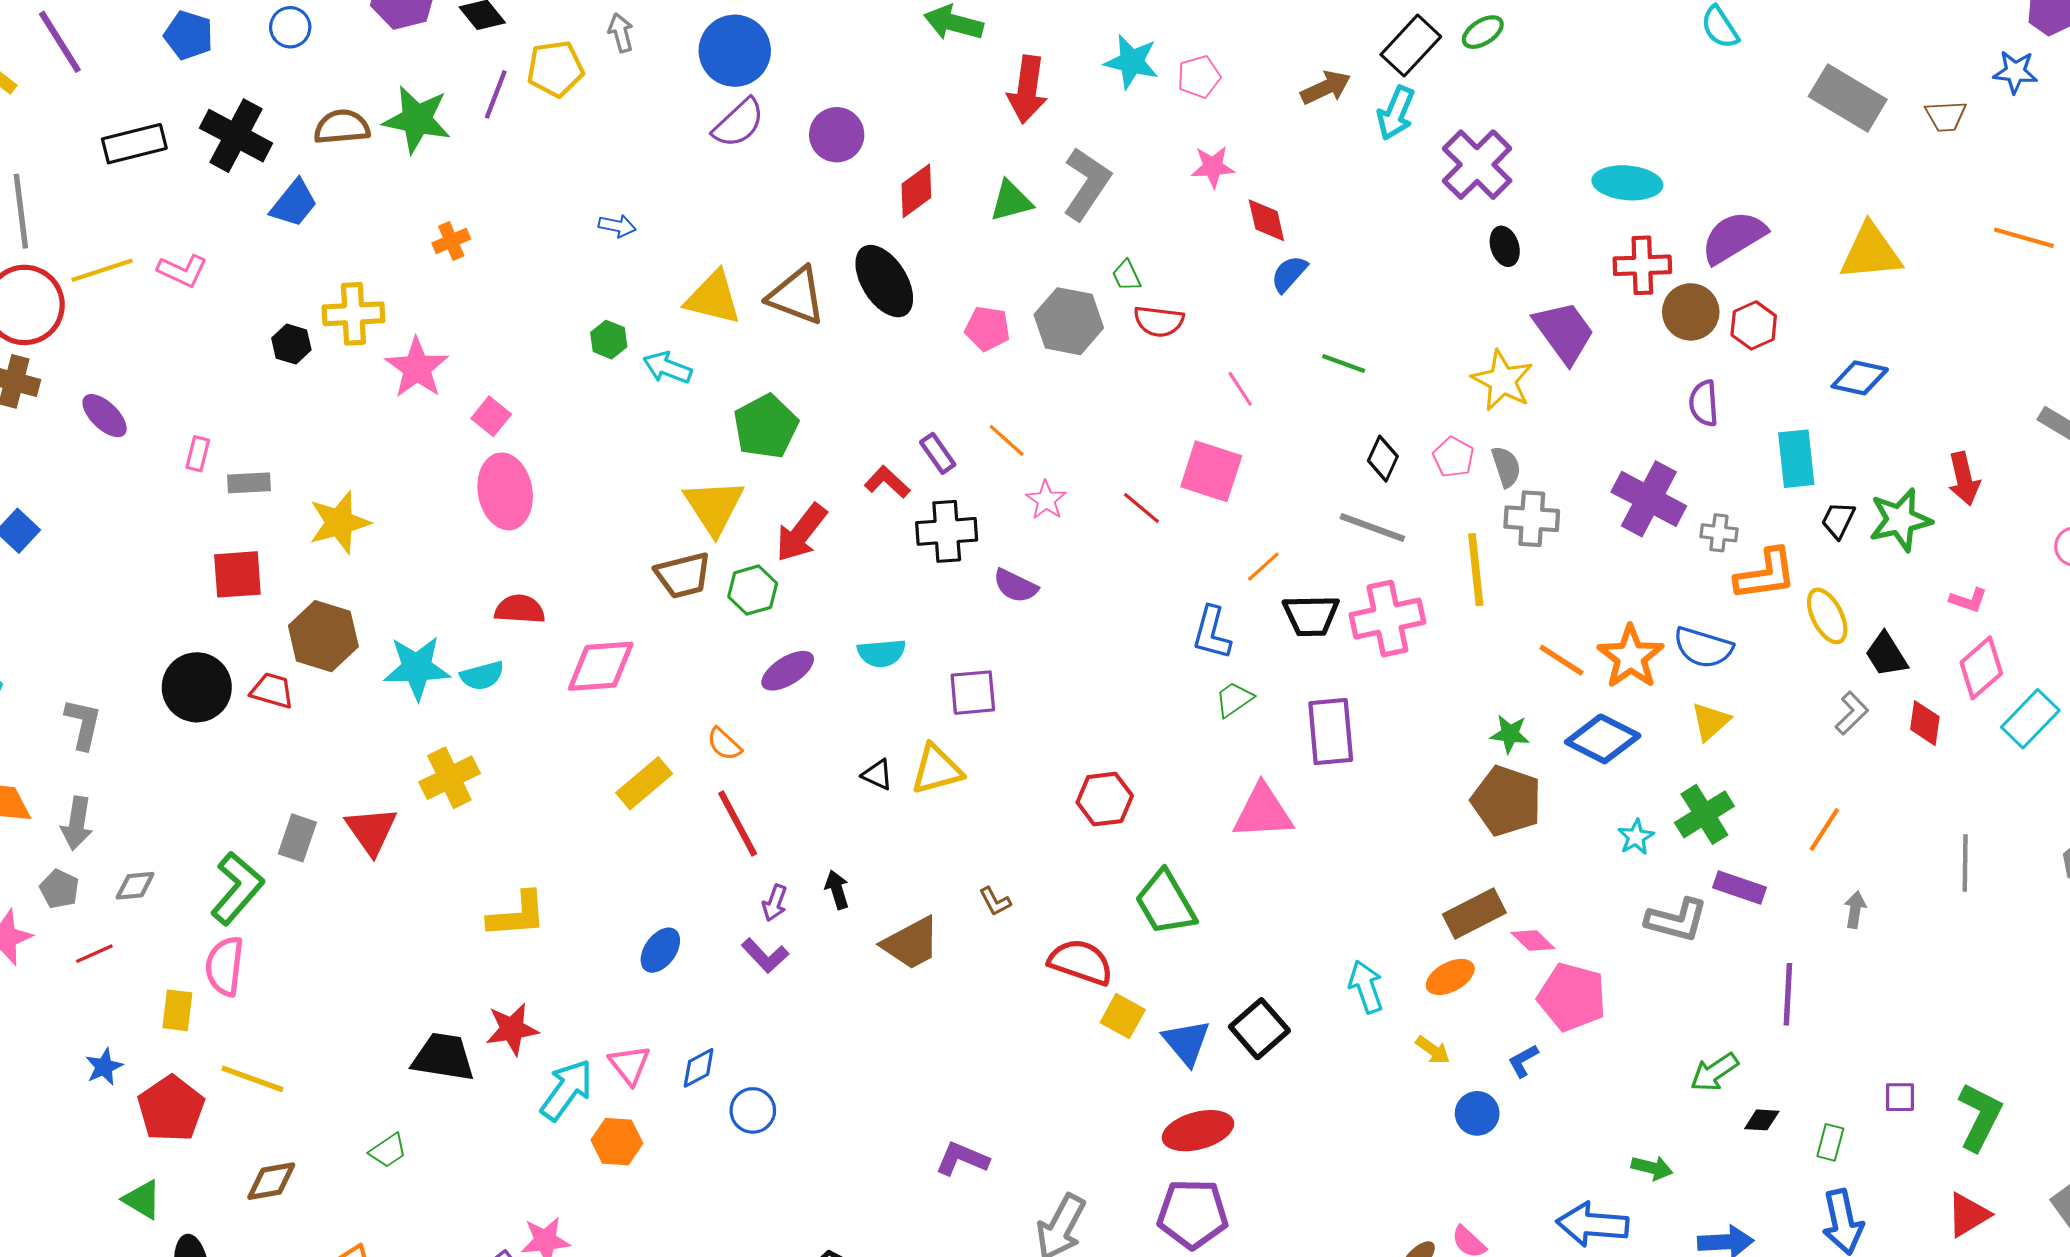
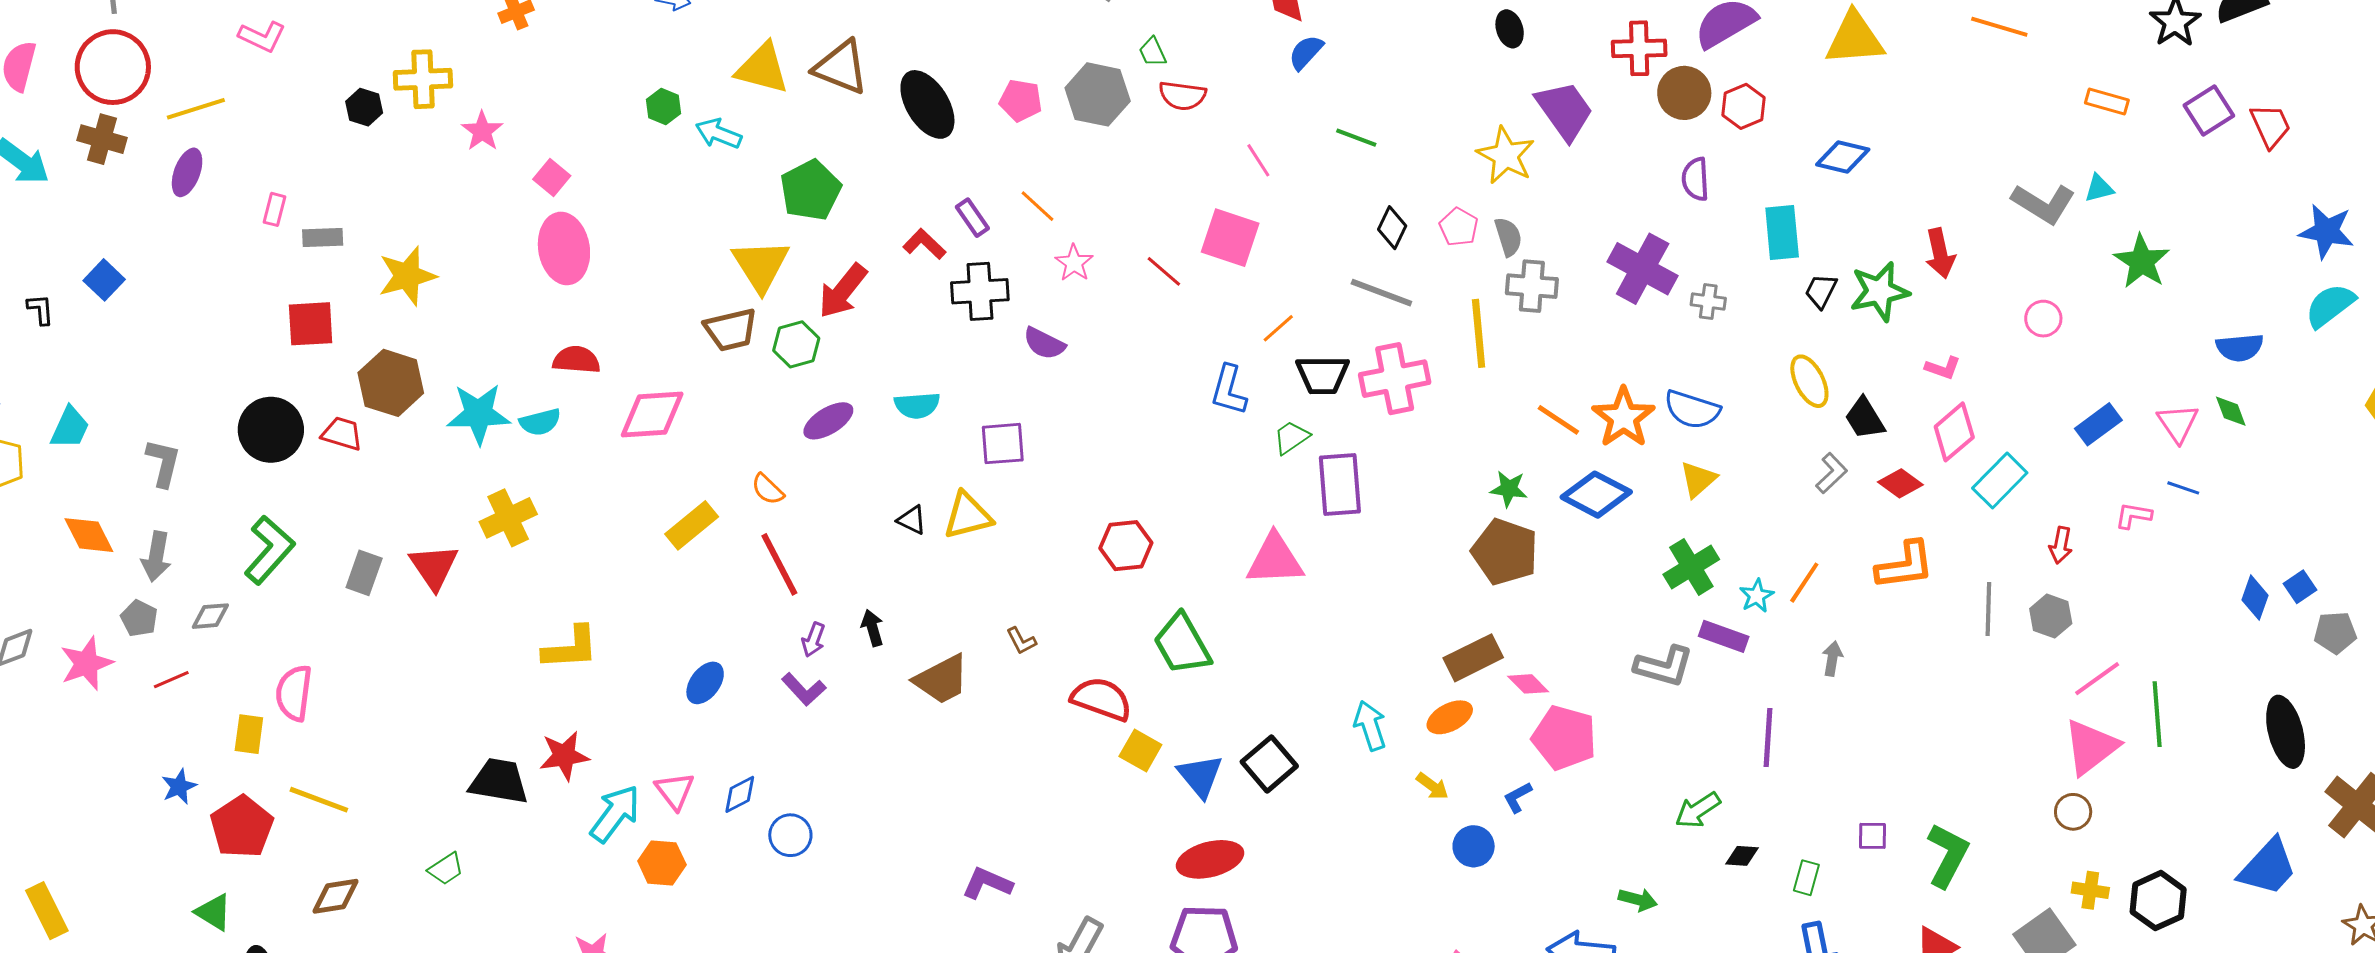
yellow line: (102, 270) -> (196, 109), moved
black ellipse: (884, 281) -> (927, 104), moved
pink star: (417, 368) -> (482, 131), size x0.7
purple ellipse: (105, 416) -> (187, 172), turned 66
orange L-shape: (1766, 574) -> (1905, 565), moved
green trapezoid: (1234, 699) -> (1291, 437), moved
red diamond: (1925, 723) -> (1900, 483), turned -63
cyan star: (1636, 837) -> (1757, 596), moved
gray line: (1965, 863) -> (1988, 609), moved
green L-shape: (237, 888) -> (269, 550), moved

